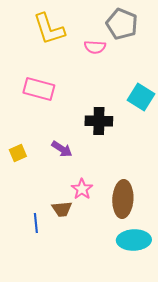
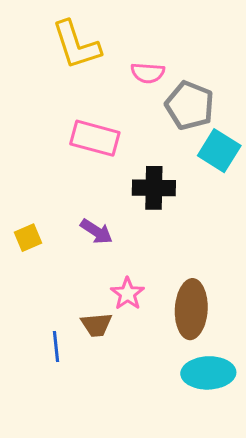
gray pentagon: (122, 24) -> (190, 105), moved
pink rectangle: (39, 89) -> (95, 138), moved

